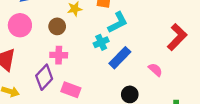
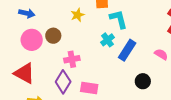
cyan L-shape: (118, 22) -> (119, 19), turned -65
brown circle: (57, 26) -> (53, 36), moved

